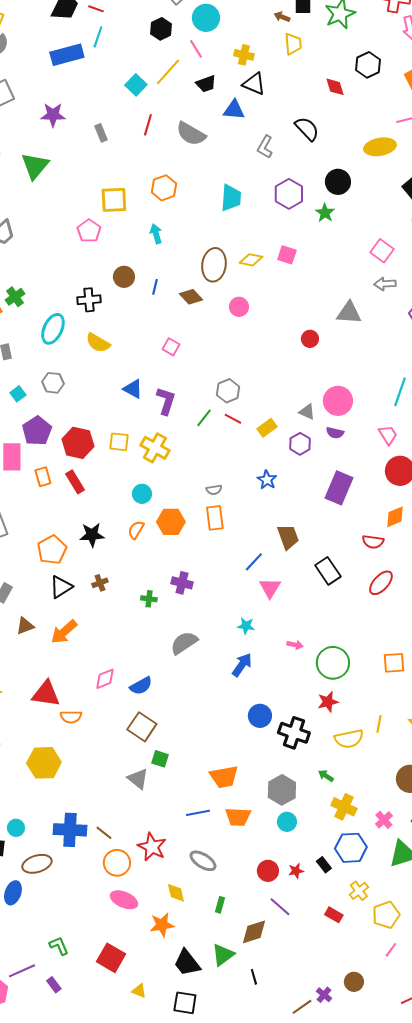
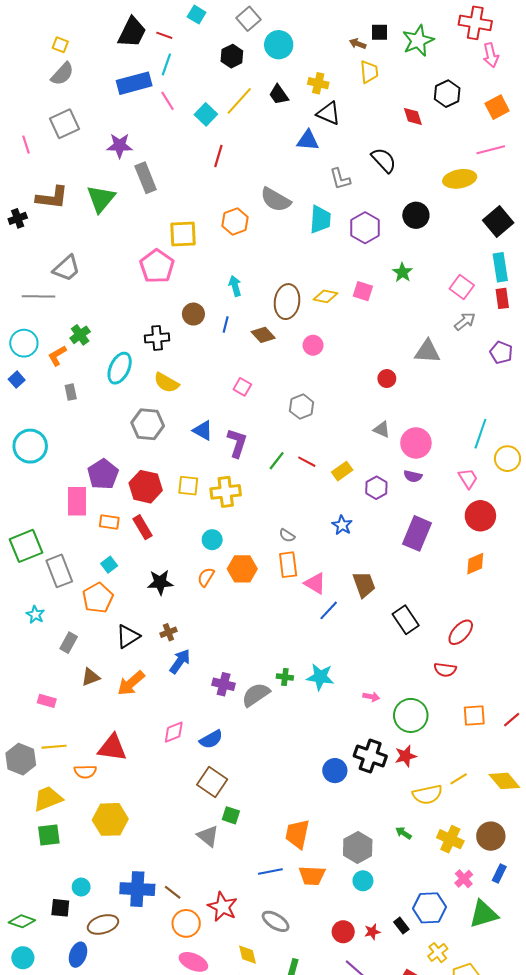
pink line: (196, 49) -> (167, 101), moved
black trapezoid: (206, 84) -> (279, 95), moved, turned 75
gray rectangle: (101, 133) -> (146, 178), moved, size x1.6
gray semicircle: (191, 134) -> (276, 200), moved
gray L-shape: (265, 147) -> (340, 179), turned -45
cyan trapezoid: (231, 198) -> (320, 219), moved
green star: (325, 213) -> (402, 272), moved
pink pentagon: (89, 231) -> (157, 266), size x1.4
cyan arrow: (156, 234) -> (235, 286), moved
gray arrow: (385, 284) -> (465, 321), turned 145
gray hexagon: (53, 383) -> (148, 424), moved, size x1.4
gray hexagon: (228, 391) -> (302, 407), moved
cyan square: (18, 394) -> (109, 565), moved
gray triangle: (307, 412) -> (382, 429), moved
yellow cross: (155, 448) -> (226, 492), turned -36
orange rectangle: (43, 477) -> (109, 522), turned -66
gray semicircle: (214, 490) -> (287, 536), turned 42
red semicircle: (373, 542) -> (445, 670), moved
orange pentagon: (52, 550) -> (98, 598), moved
purple cross: (182, 583) -> (224, 684), moved
pink triangle: (270, 588) -> (315, 583), moved, turned -30
green cross: (149, 599) -> (285, 677), moved
cyan star: (246, 626) -> (320, 677), size x1.5
blue arrow: (242, 665) -> (180, 661), moved
orange semicircle: (71, 717) -> (85, 772), moved
yellow line: (379, 724) -> (459, 779), turned 48
black cross: (294, 733) -> (370, 756), moved
orange trapezoid: (224, 777) -> (297, 834), turned 112
yellow cross: (344, 807) -> (450, 839), moved

